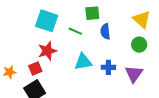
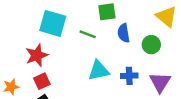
green circle: (139, 45) -> (151, 45), moved
red star: (47, 51) -> (37, 55), moved

